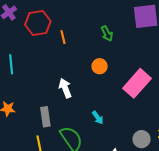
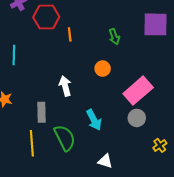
cyan arrow: (98, 118) -> (94, 120), size x1.5
gray circle: (142, 139) -> (137, 118), moved

